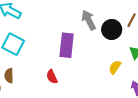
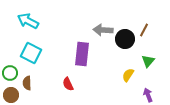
gray arrow: (89, 20) -> (103, 30), turned -60

